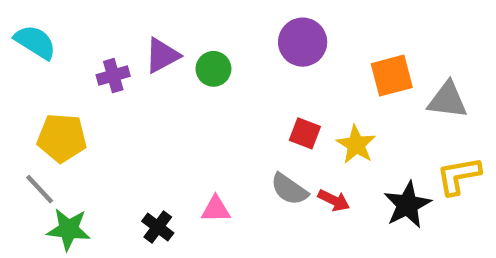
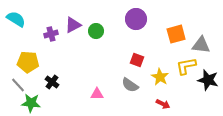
yellow star: (356, 145) -> (160, 77), moved
yellow L-shape: (459, 176) -> (186, 66), moved
red arrow: (334, 200) -> (163, 104), moved
black star: (407, 205) -> (208, 80), moved, turned -30
black cross: (158, 227) -> (52, 82), moved

